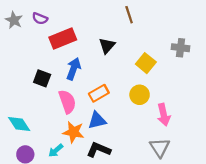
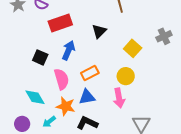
gray cross: (181, 48) -> (164, 36), turned -35
pink arrow: (164, 115) -> (119, 98), moved
cyan diamond: (19, 124) -> (35, 97), moved

